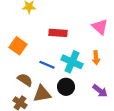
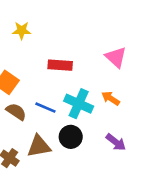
orange arrow: (96, 58) -> (111, 98), turned 128
brown semicircle: (25, 80) -> (16, 112), moved

